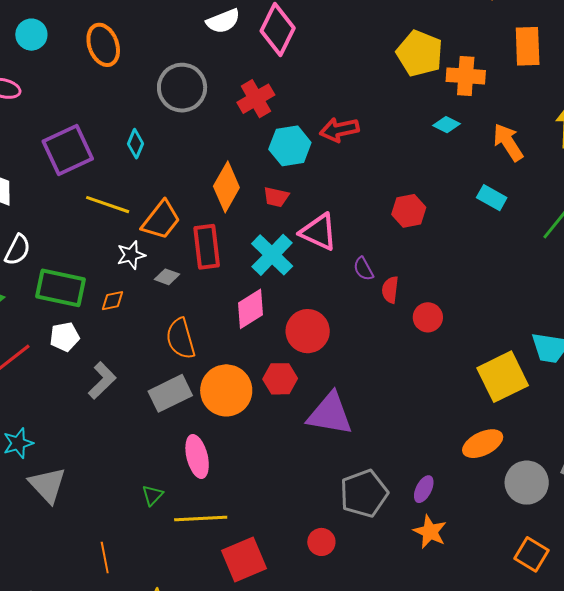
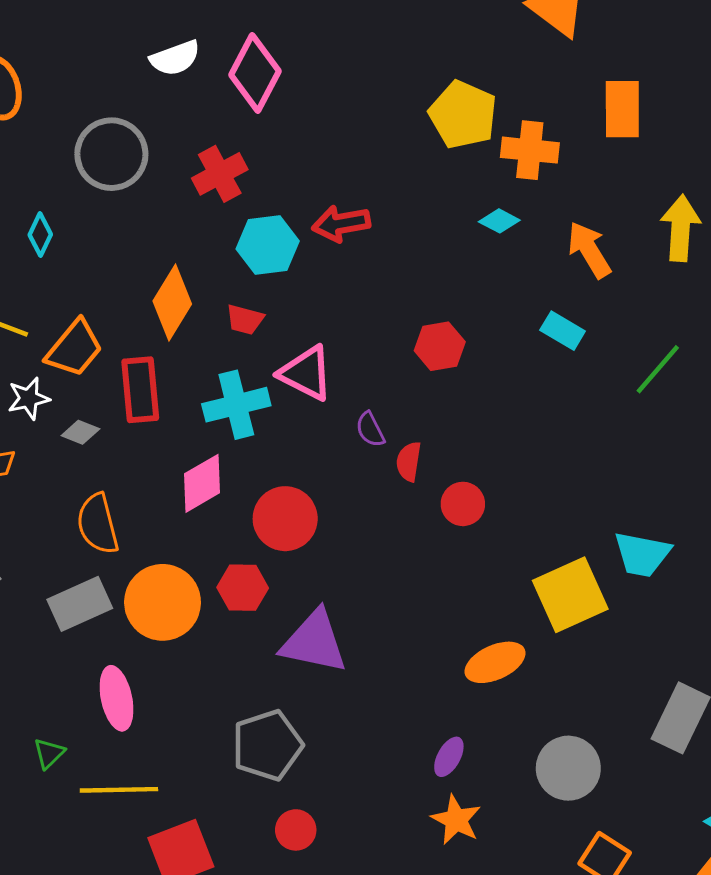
cyan cross: (272, 255) -> (236, 405), turned 30
orange ellipse: (483, 444) -> (495, 662), moved
gray circle: (527, 483) -> (568, 768), moved
gray pentagon: (364, 493) -> (267, 745), moved

